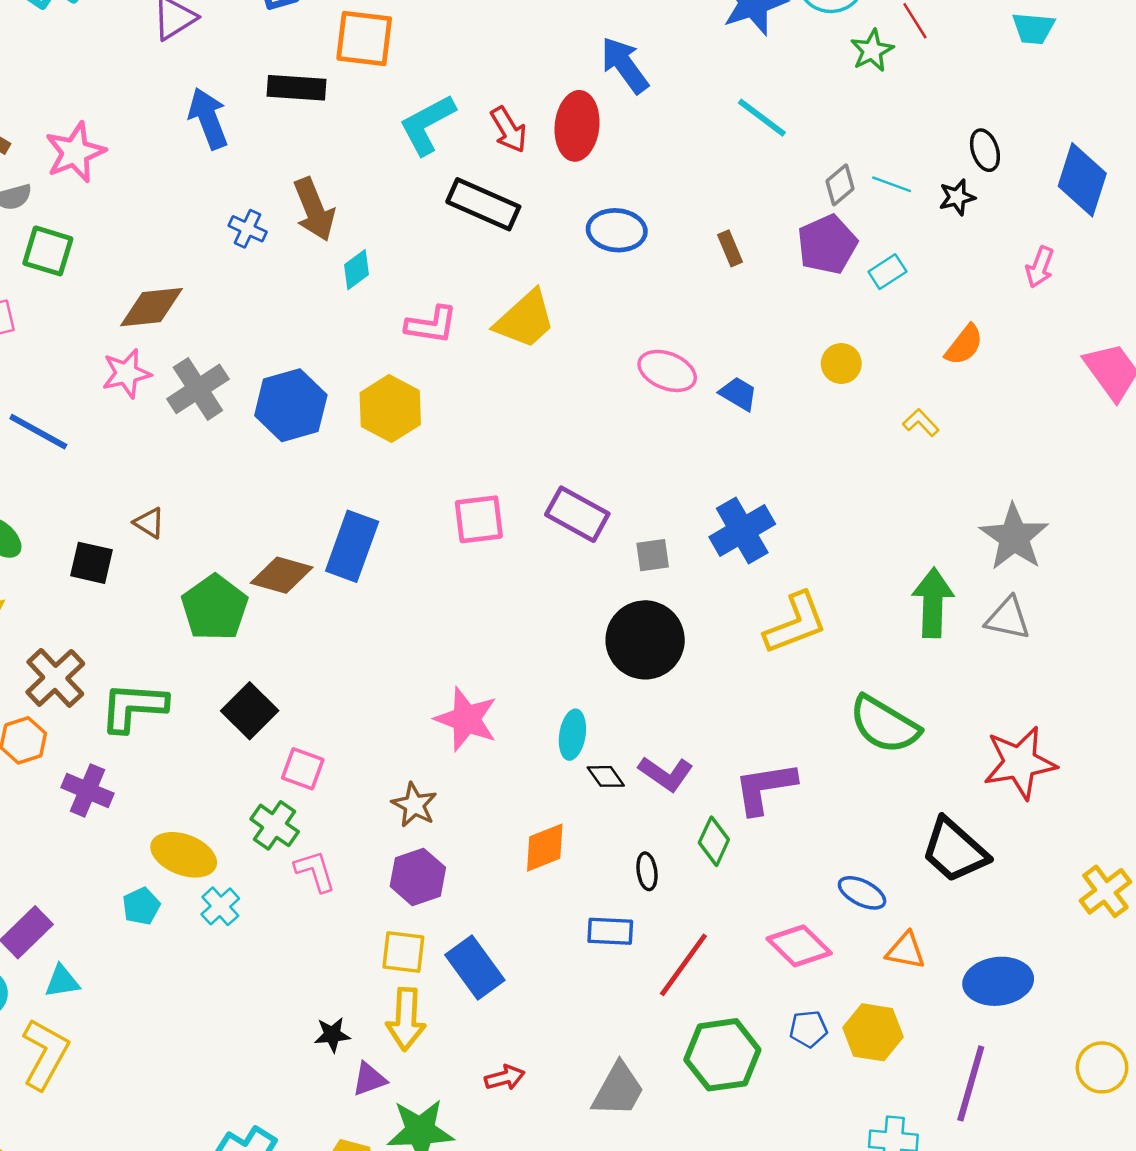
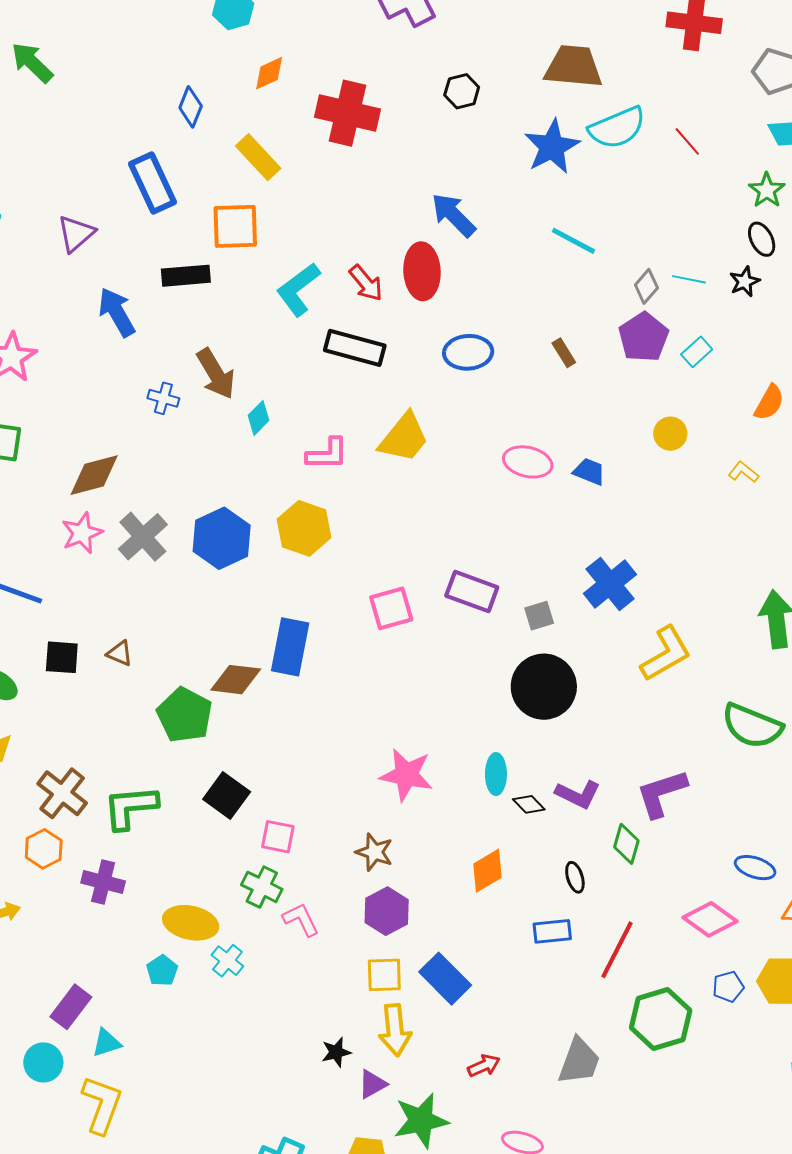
green star: (872, 51) -> (767, 190), moved
black square: (91, 563) -> (62, 657), moved

